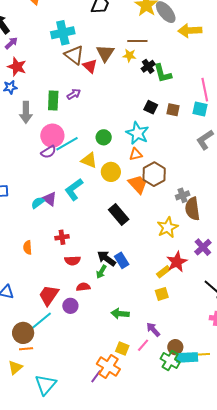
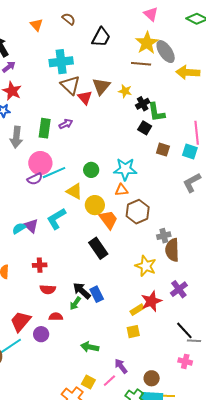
brown line: (137, 41) -> (141, 64), moved
black square: (151, 107) -> (145, 128), moved
cyan star: (137, 133) -> (125, 169), turned -30
orange trapezoid: (138, 184) -> (108, 220), moved
yellow star: (168, 227) -> (146, 266), turned -30
brown circle: (175, 347) -> (152, 378), moved

